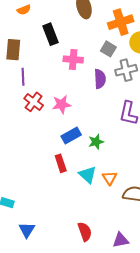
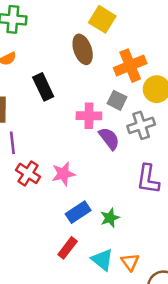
pink cross: (73, 59) -> (89, 116), moved
purple semicircle: (100, 79) -> (109, 139), turned -30
red rectangle: (61, 163) -> (68, 248), turned 60

